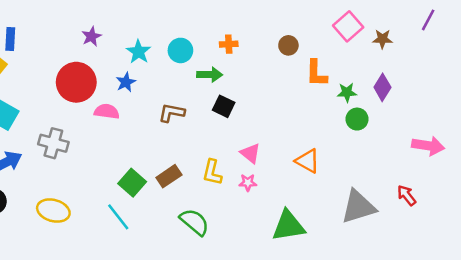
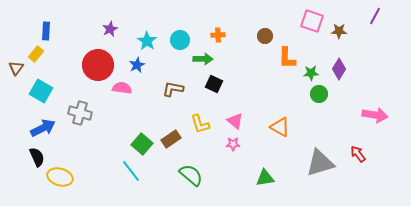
pink square: (348, 26) -> (312, 21), turned -30
yellow L-shape: (212, 172) -> (200, 124), moved, turned -30
yellow ellipse: (53, 211) -> (60, 177), moved
green triangle: (288, 226) -> (265, 178), size x0.7

